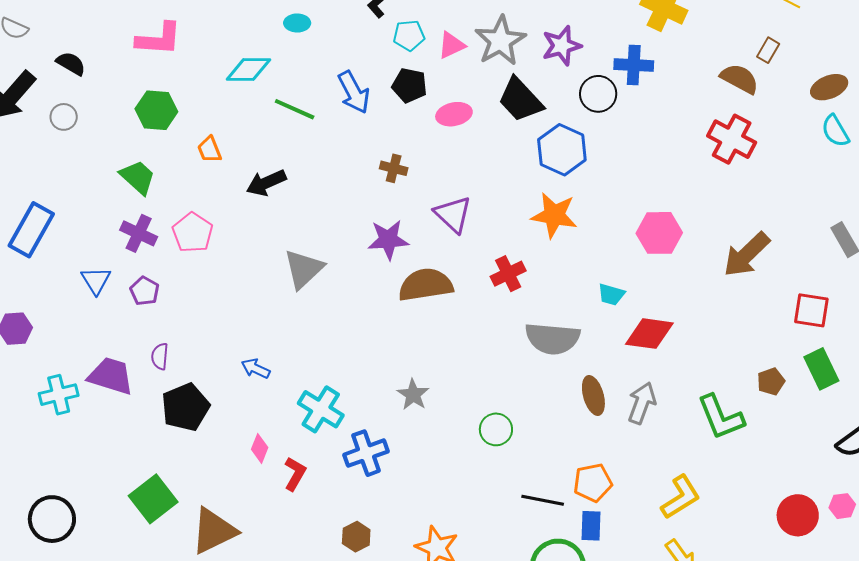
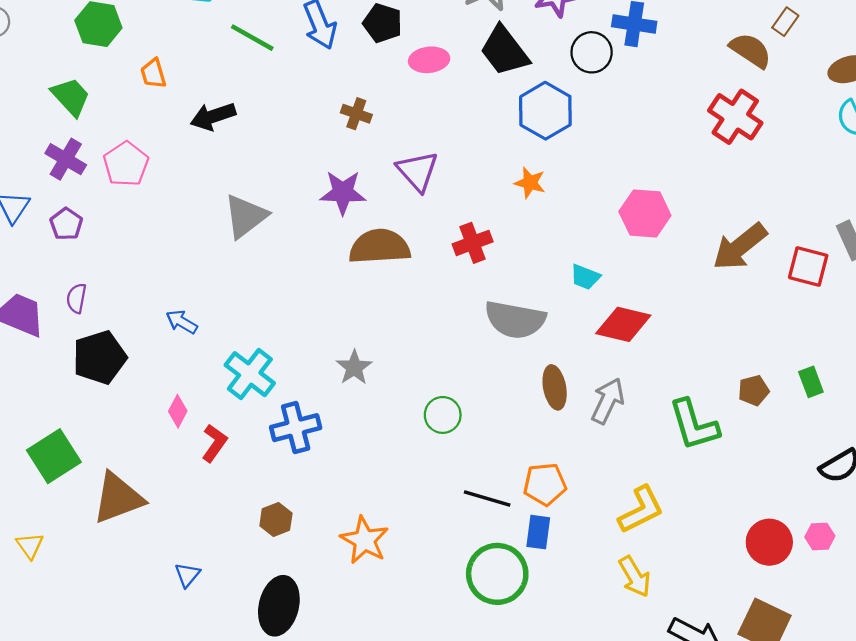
orange star: (554, 215) -> (530, 183), size x0.6
red square: (811, 310) -> (808, 266), moved
green rectangle: (821, 369) -> (811, 382), size x0.7

